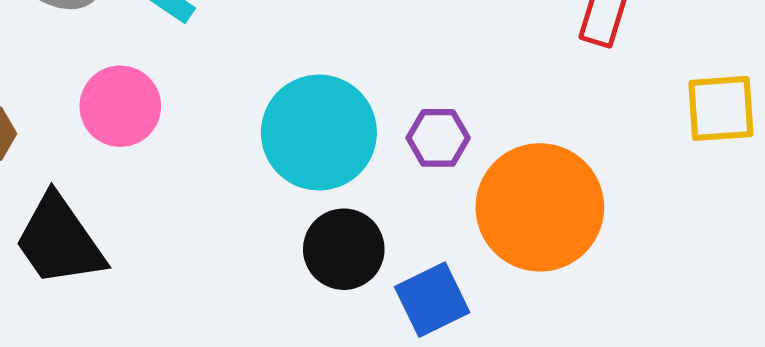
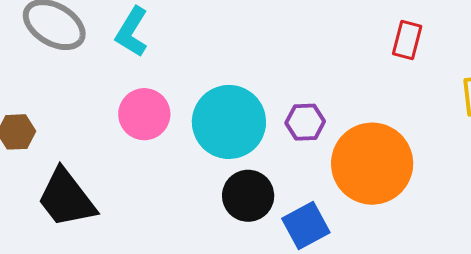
pink circle: (120, 106) -> (144, 114), moved

